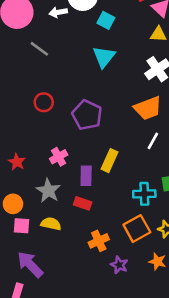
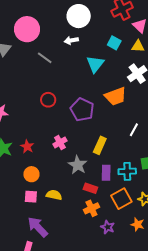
white arrow: (58, 12) -> (71, 40), moved
cyan square: (106, 20) -> (114, 43), moved
orange trapezoid: (148, 108) -> (115, 96), moved
purple rectangle: (86, 176) -> (106, 173), moved
gray star: (48, 191) -> (78, 165), moved
red rectangle: (83, 203) -> (90, 188), moved
orange circle: (13, 204) -> (31, 174), moved

